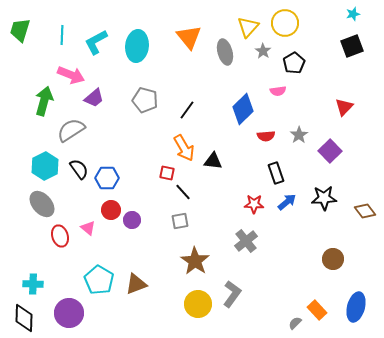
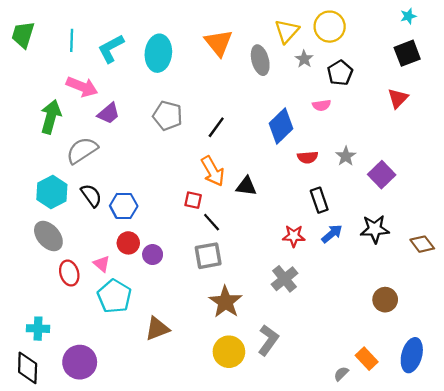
red triangle: (344, 107) -> (398, 98), moved
gray square: (180, 221) -> (208, 256), size x1.4
cyan pentagon: (99, 280) -> (114, 296), moved

